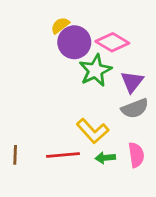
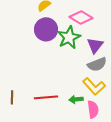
purple circle: (74, 42) -> (46, 29), moved
yellow L-shape: (93, 131) -> (94, 86), moved
pink semicircle: (136, 155) -> (93, 109), moved

